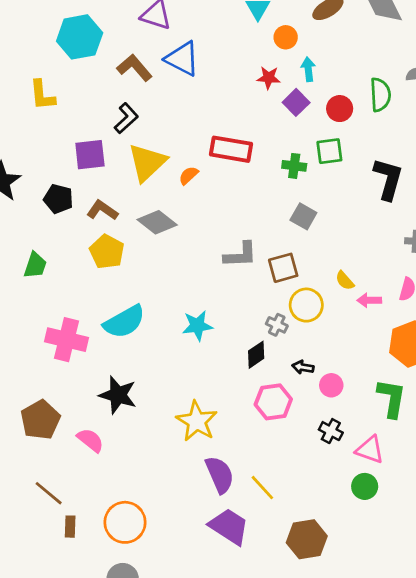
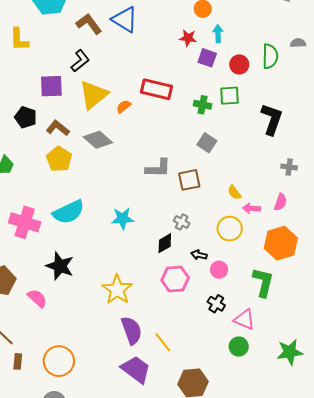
purple square: (296, 102) -> (207, 58), turned -30
yellow circle: (306, 305) -> (230, 229), moved

